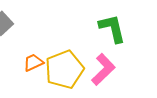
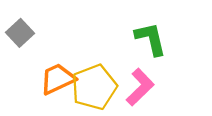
orange trapezoid: (33, 62) -> (58, 79), size x1.5

